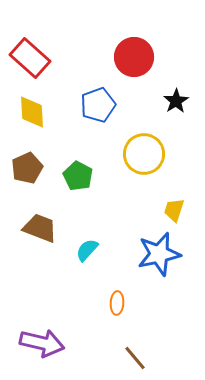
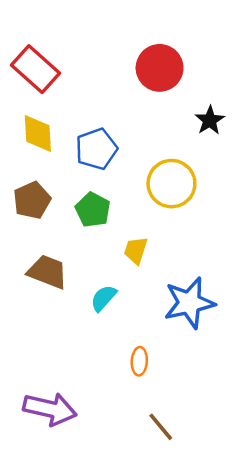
blue pentagon: (98, 105) -> (96, 149), moved
yellow trapezoid: (174, 210) -> (136, 250), moved

